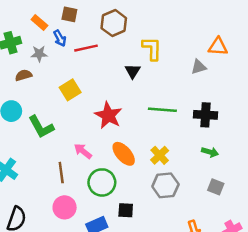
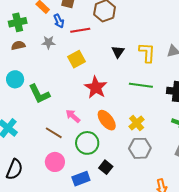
yellow L-shape: (152, 48) -> (147, 53), moved
gray star: (39, 54) -> (48, 42), moved
brown semicircle: (23, 75) -> (18, 45), moved
yellow square: (70, 90) -> (76, 59), moved
brown line: (61, 173) -> (54, 133), turned -54
black square: (126, 210) -> (106, 167), turned 32

